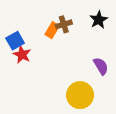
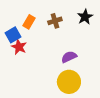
orange rectangle: (52, 30) -> (29, 22), moved
purple semicircle: (101, 66) -> (69, 57), moved, turned -84

